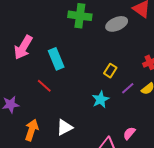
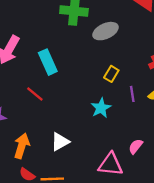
gray ellipse: (117, 24) -> (105, 31), moved
purple line: (128, 88) -> (132, 94), turned -56

